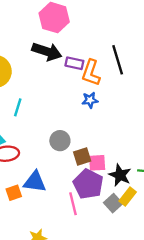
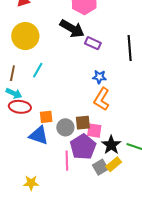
orange L-shape: (91, 73) -> (102, 99), moved
gray circle: (60, 141) -> (65, 127), moved
orange square: (14, 193) -> (46, 117), moved

